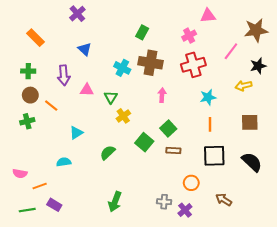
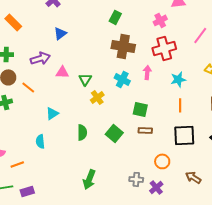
blue triangle: (85, 49) -> (60, 33), turned 40
cyan cross: (122, 68) -> (122, 79), moved
purple arrow: (64, 75) -> (40, 58), turned -102
pink arrow: (162, 95) -> (147, 72), moved
green square: (168, 129) -> (140, 109), turned -35
green square: (144, 142) -> (114, 133), moved
green semicircle: (108, 153) -> (82, 132), turned 133
cyan semicircle: (64, 162) -> (40, 141), turned -88
purple rectangle: (54, 205) -> (27, 191), moved, turned -48

